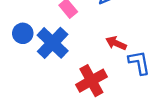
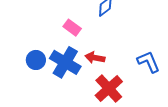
red arrow: (116, 43) -> (95, 58), moved

